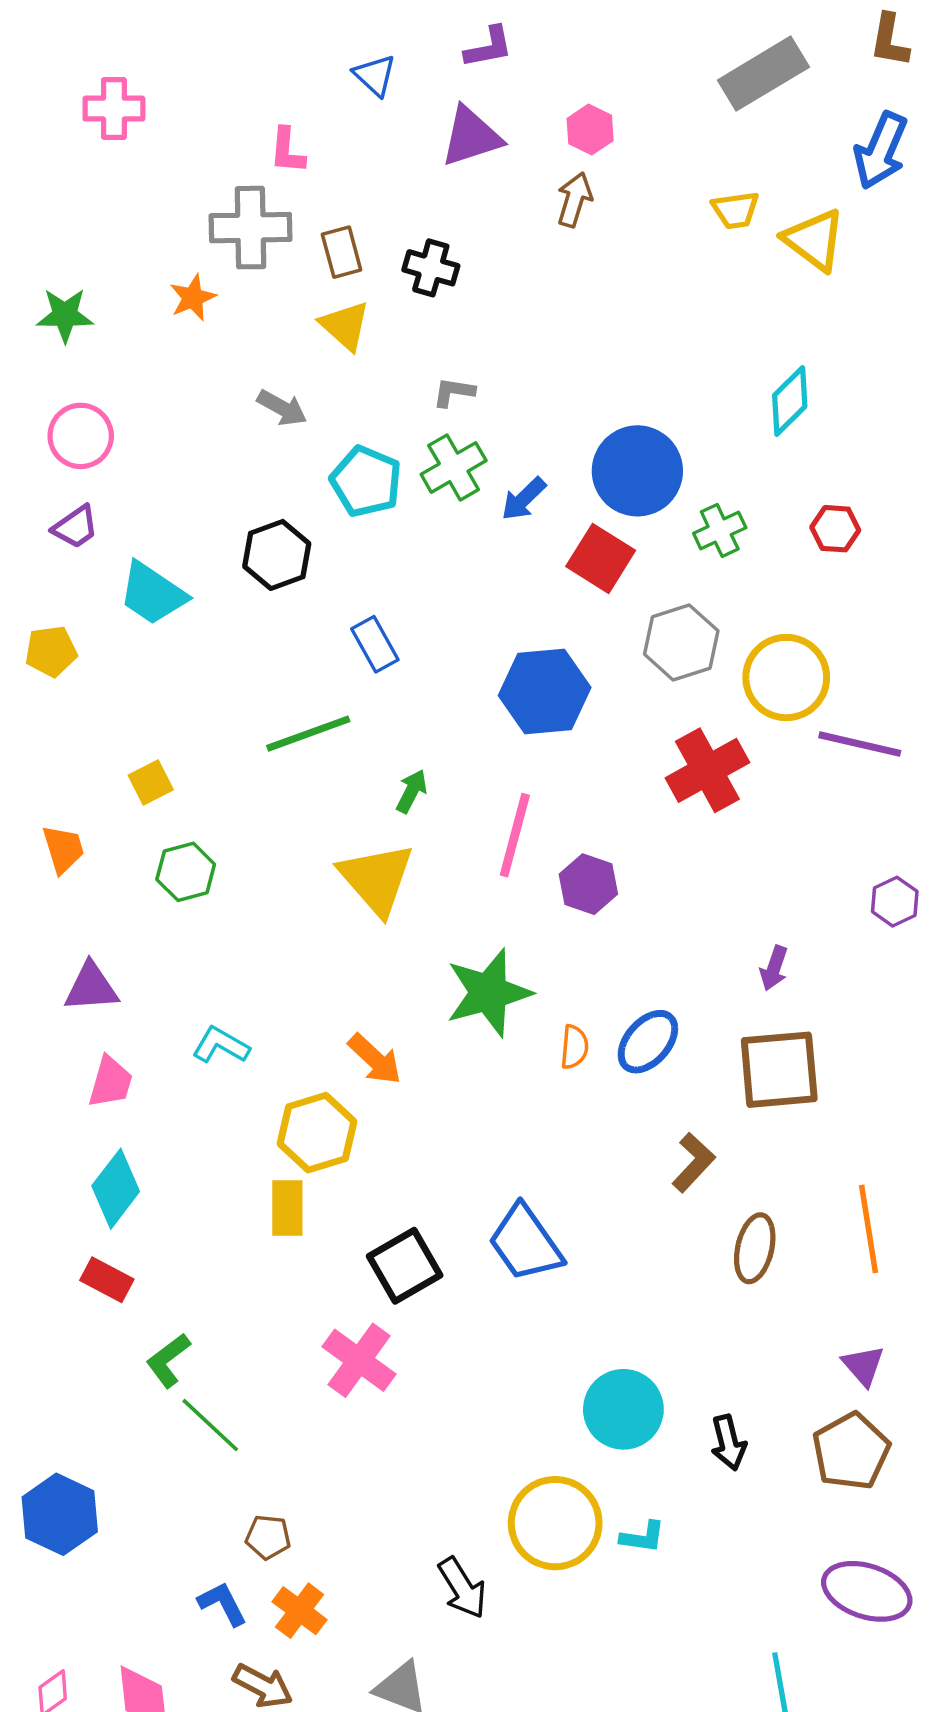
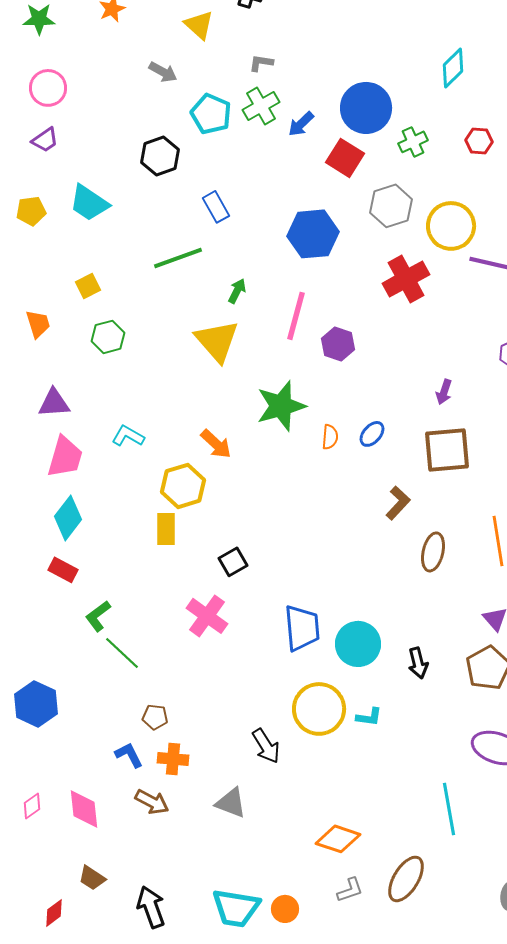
cyan trapezoid: (152, 593) -> (89, 203), moved
blue ellipse: (648, 1042) -> (372, 434), size x0.7
pink trapezoid: (110, 1082) -> (65, 457), size x1.4
blue trapezoid: (525, 1243) -> (302, 628), moved, turned -150
black square: (405, 1266) -> (233, 562), size x0.7
orange cross: (300, 1611) -> (173, 759), turned -32

